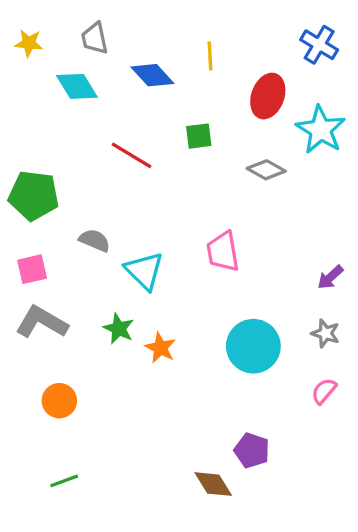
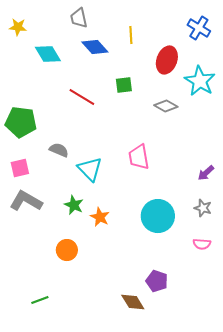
gray trapezoid: (95, 38) -> (79, 18), moved
pink semicircle: (324, 391) -> (202, 244), turned -126
orange circle: (59, 401) -> (67, 250), moved

